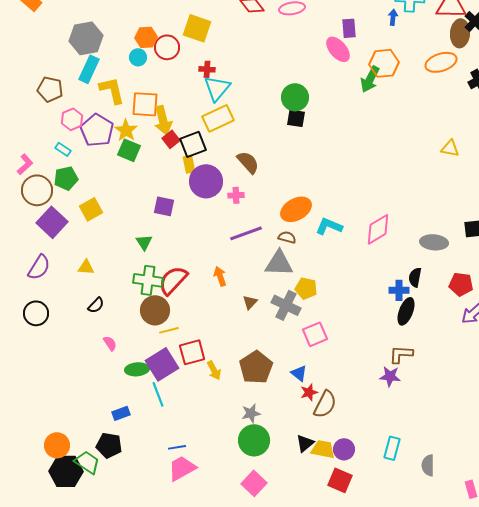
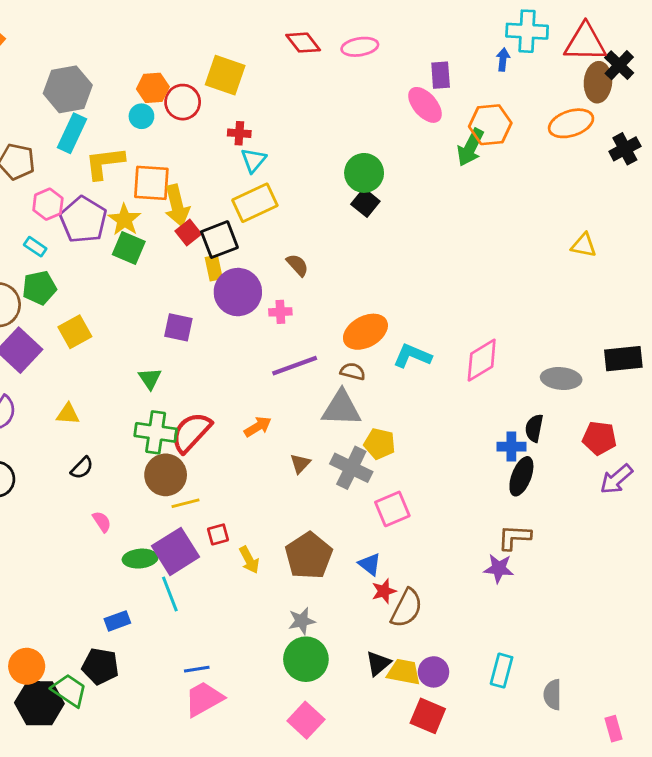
cyan triangle: (217, 88) -> (253, 160), size x0.7
yellow L-shape: (112, 90) -> (105, 163), turned -84
black square: (296, 118) -> (365, 203), turned 30
brown semicircle: (248, 162) -> (297, 265), size x0.7
orange arrow: (220, 276) -> (258, 427), turned 78
red square: (192, 352) -> (218, 534), size x0.6

